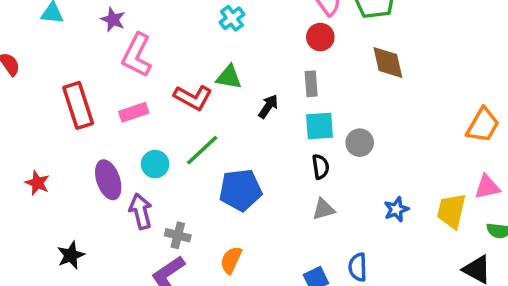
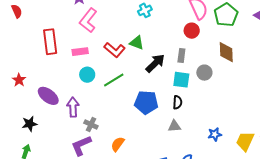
black arrow: (268, 106) -> (155, 63), size x1.5
gray circle: (360, 143) -> (204, 73), moved
cyan circle: (155, 164) -> (87, 75), moved
purple ellipse: (108, 180) -> (48, 96), moved, turned -45
blue pentagon: (240, 190) -> (146, 102), moved

